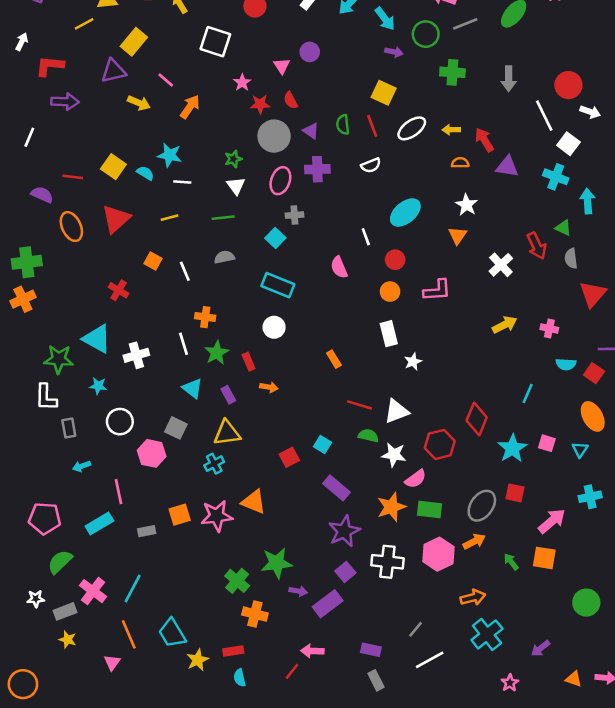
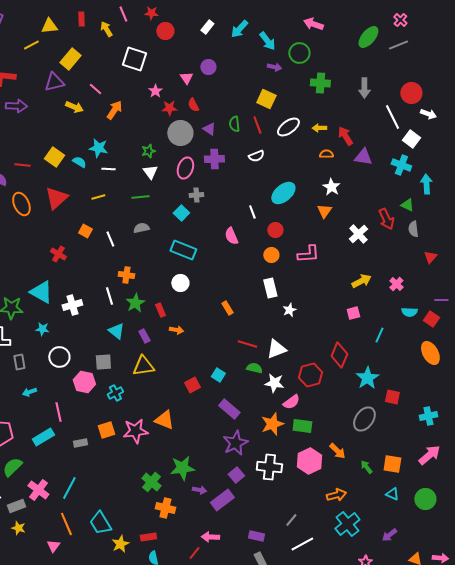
gray line: (465, 24) -> (398, 45), moved
red triangle: (593, 294) -> (430, 257), size x0.6
pink cross: (549, 329) -> (396, 284), turned 32
gray square: (176, 428) -> (103, 362), turned -30
pink square: (547, 443) -> (353, 313), moved, turned -32
cyan triangle: (580, 450) -> (392, 494), moved, turned -40
cyan cross: (214, 464) -> (115, 393), moved
red square: (515, 493) -> (392, 397), moved
gray ellipse: (482, 506) -> (364, 419), moved
pink arrow: (552, 521) -> (429, 455), moved
orange arrow: (474, 541) -> (337, 451), turned 72

